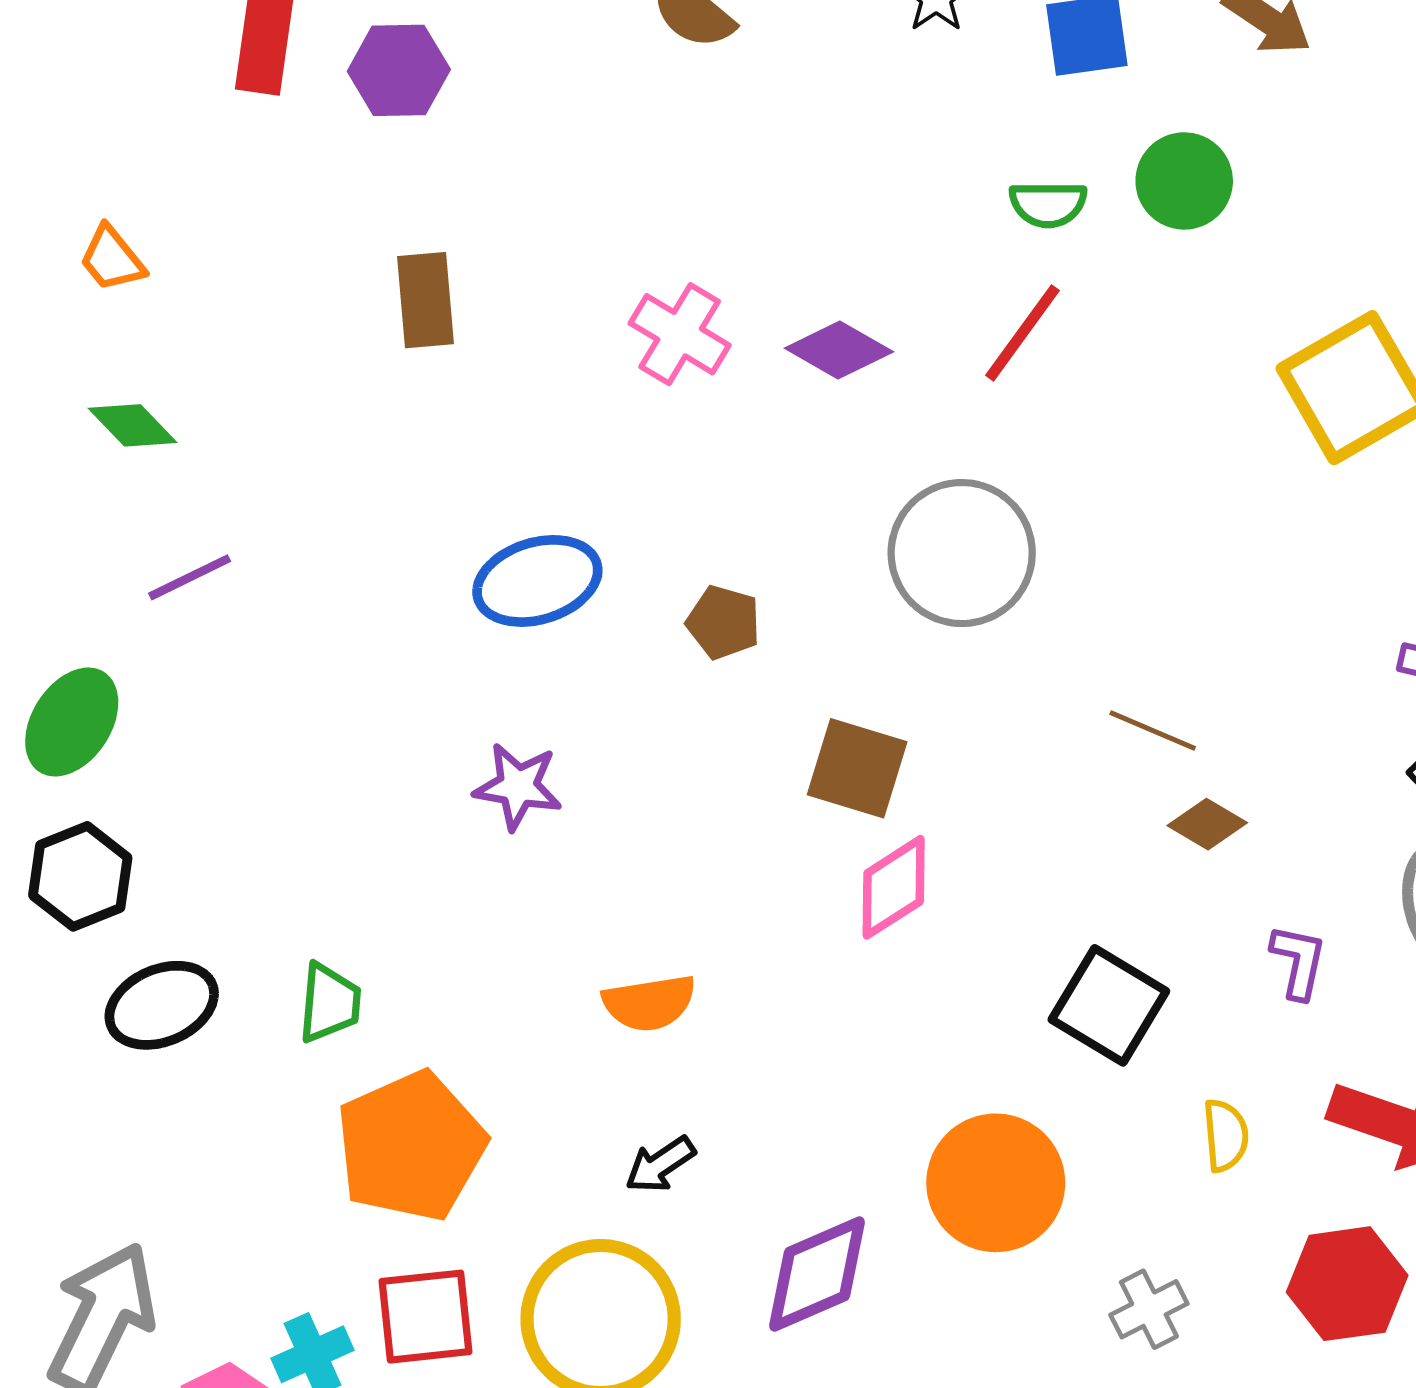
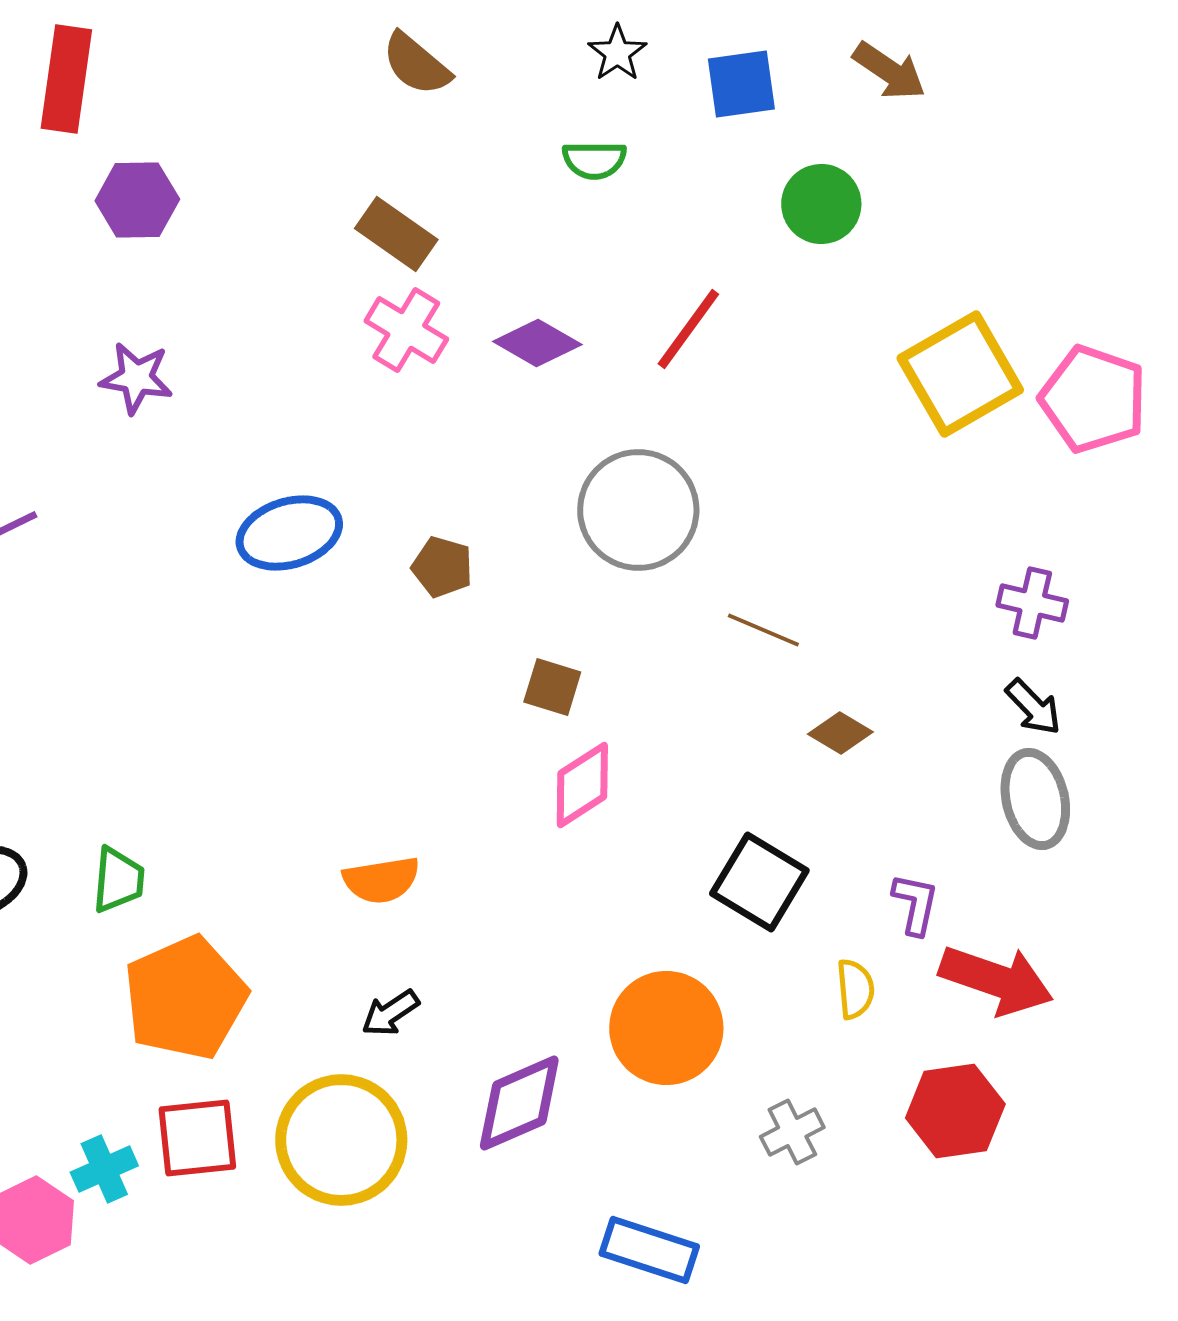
purple hexagon: (399, 70) -> (137, 200), moved
green semicircle: (1048, 204) -> (594, 160), moved
brown rectangle: (426, 300) -> (396, 234), moved, turned -50
brown line: (1153, 731) -> (763, 630), moved
brown square: (857, 768) -> (552, 687), size x0.7
purple star: (518, 786) -> (136, 378), moved
purple L-shape: (1298, 962) -> (915, 904), moved

